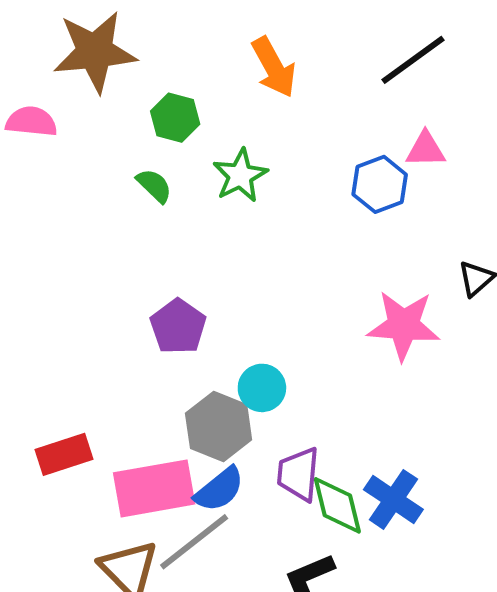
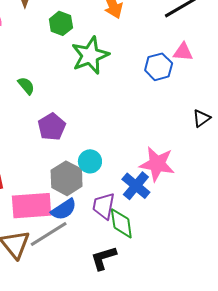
green star: (240, 176) -> (90, 55), size x1.4
green semicircle: (154, 186) -> (26, 86), moved
pink star: (404, 325) -> (157, 164), moved
blue cross: (393, 499) -> (136, 186), moved

